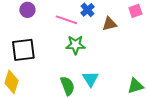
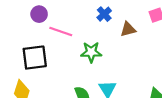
pink line: (66, 20) -> (61, 31), moved

